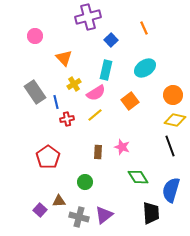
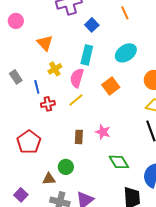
gray rectangle: (35, 92) -> (16, 77), size x0.6
pink semicircle: (96, 93) -> (77, 78), turned 138
brown triangle: (59, 201) -> (49, 179), moved

